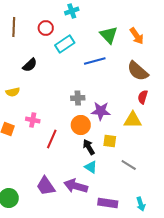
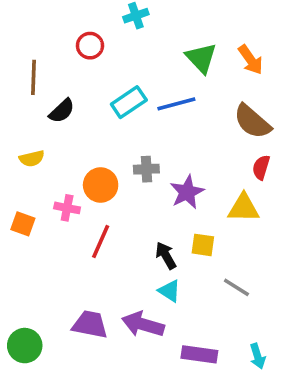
brown line: (14, 27) -> (34, 77), moved
cyan rectangle: (65, 44) -> (129, 102), moved
purple star: (101, 111) -> (187, 192), turned -30
orange circle: (81, 125) -> (101, 185), moved
purple trapezoid: (46, 186) -> (90, 324), turned 135

